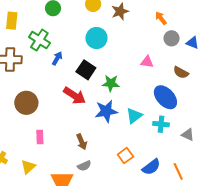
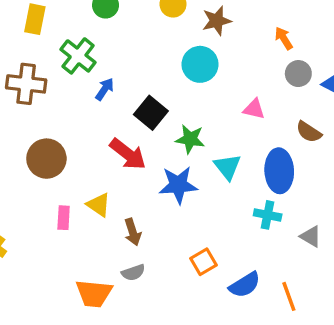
cyan circle: (96, 38) -> (200, 64), moved
blue ellipse: (165, 97) -> (279, 171), turned 35
cyan triangle: (134, 116) -> (227, 167), moved, turned -36
yellow triangle: (28, 167) -> (99, 205), moved, turned -49

